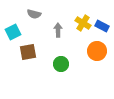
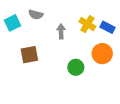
cyan square: (13, 32) -> (13, 23), moved
green circle: (61, 64) -> (76, 67), moved

